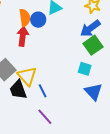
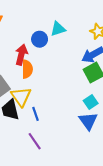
orange semicircle: (25, 18) -> (27, 69), moved
cyan square: (85, 69) -> (91, 102), moved, turned 32

